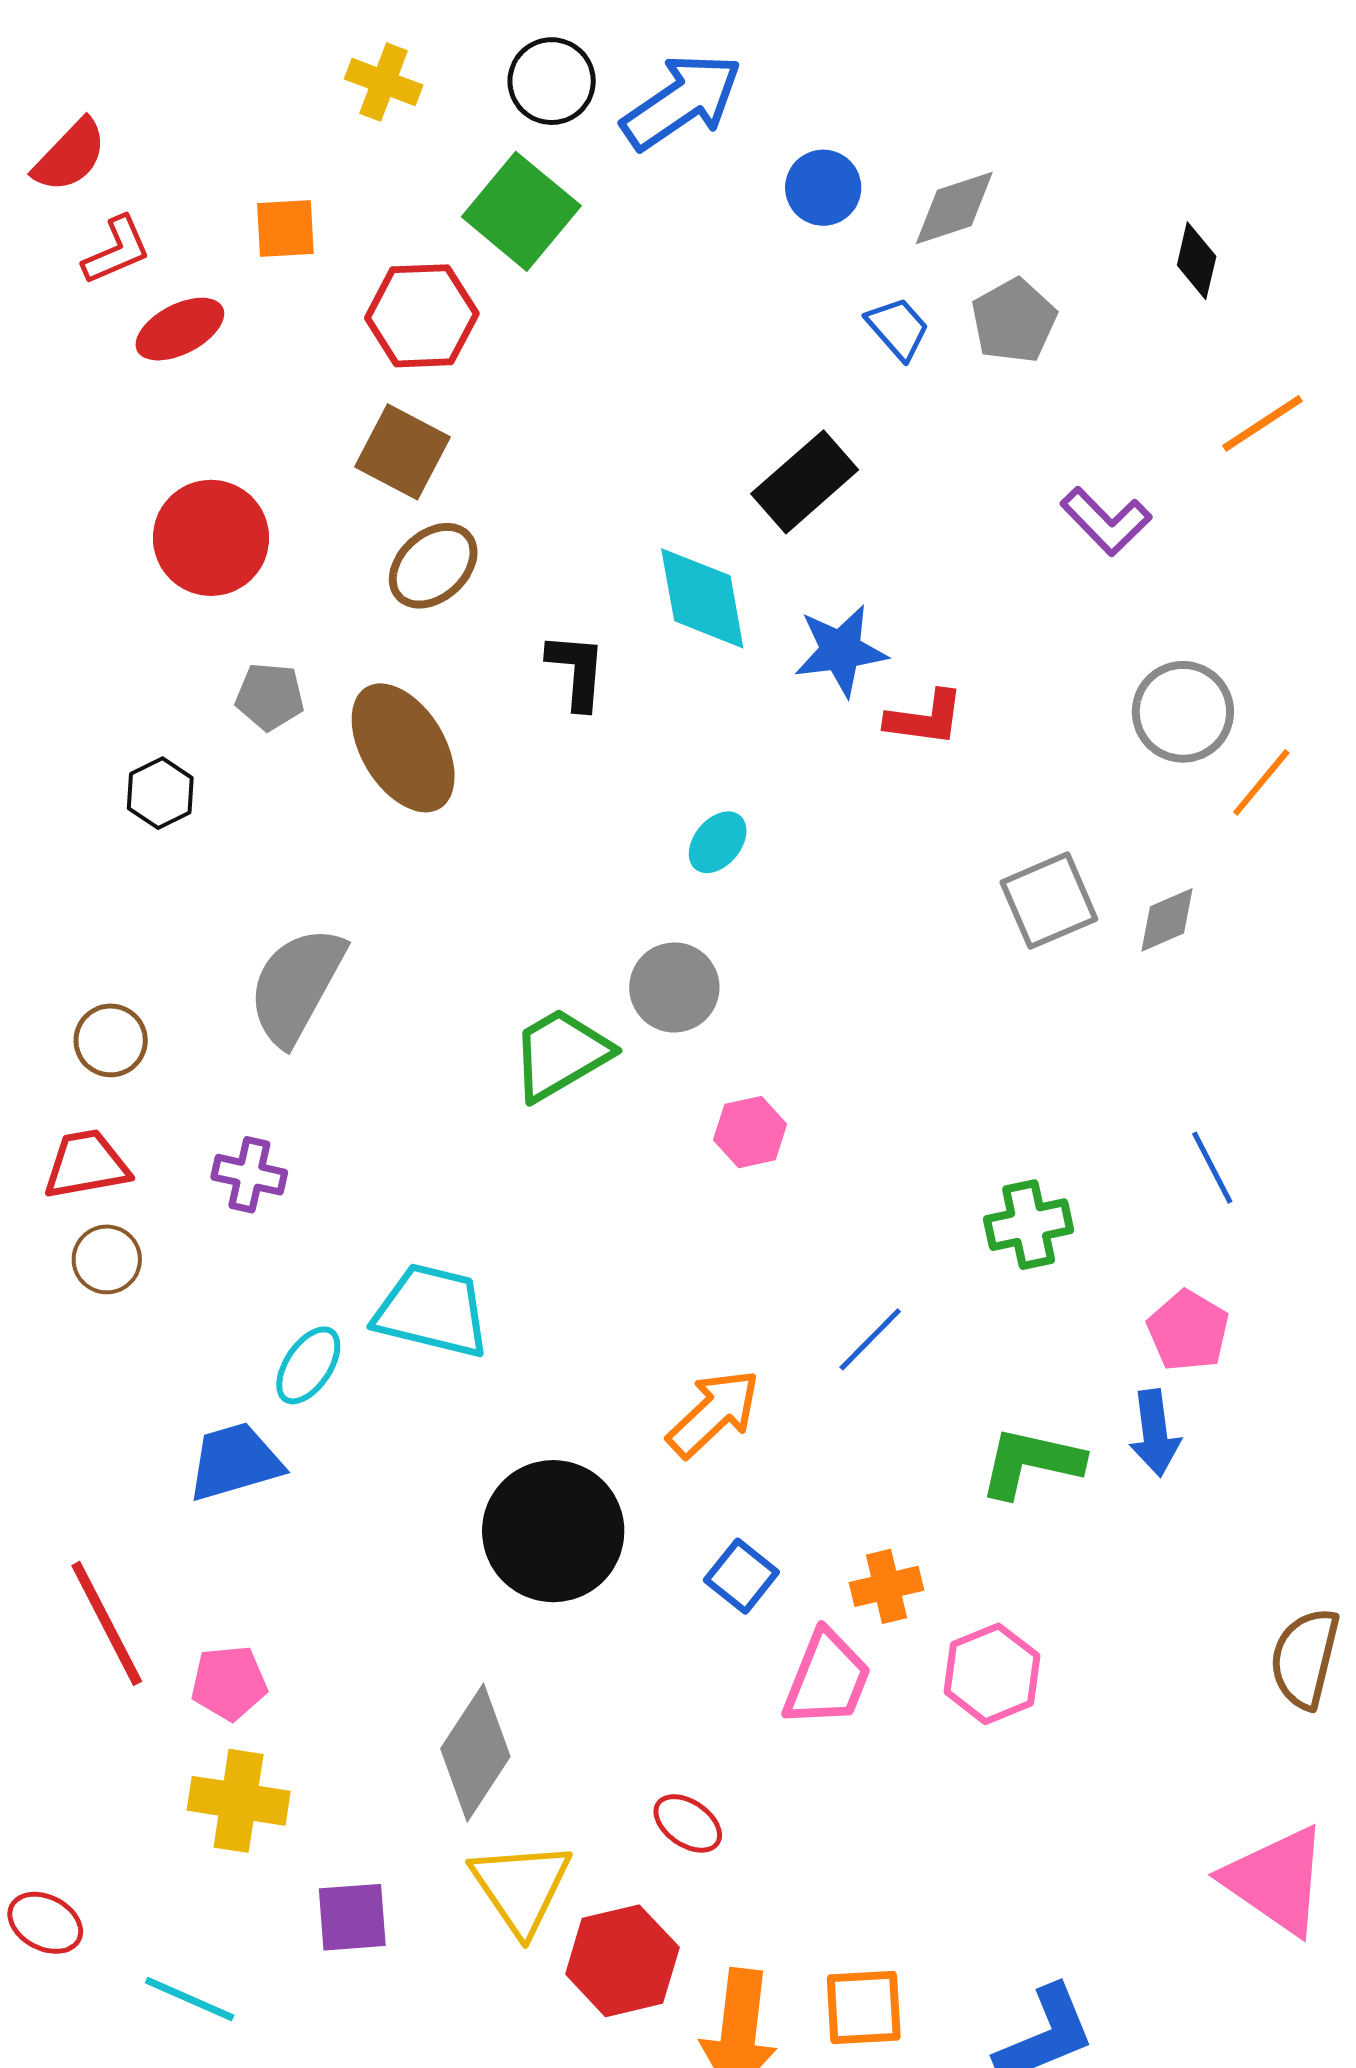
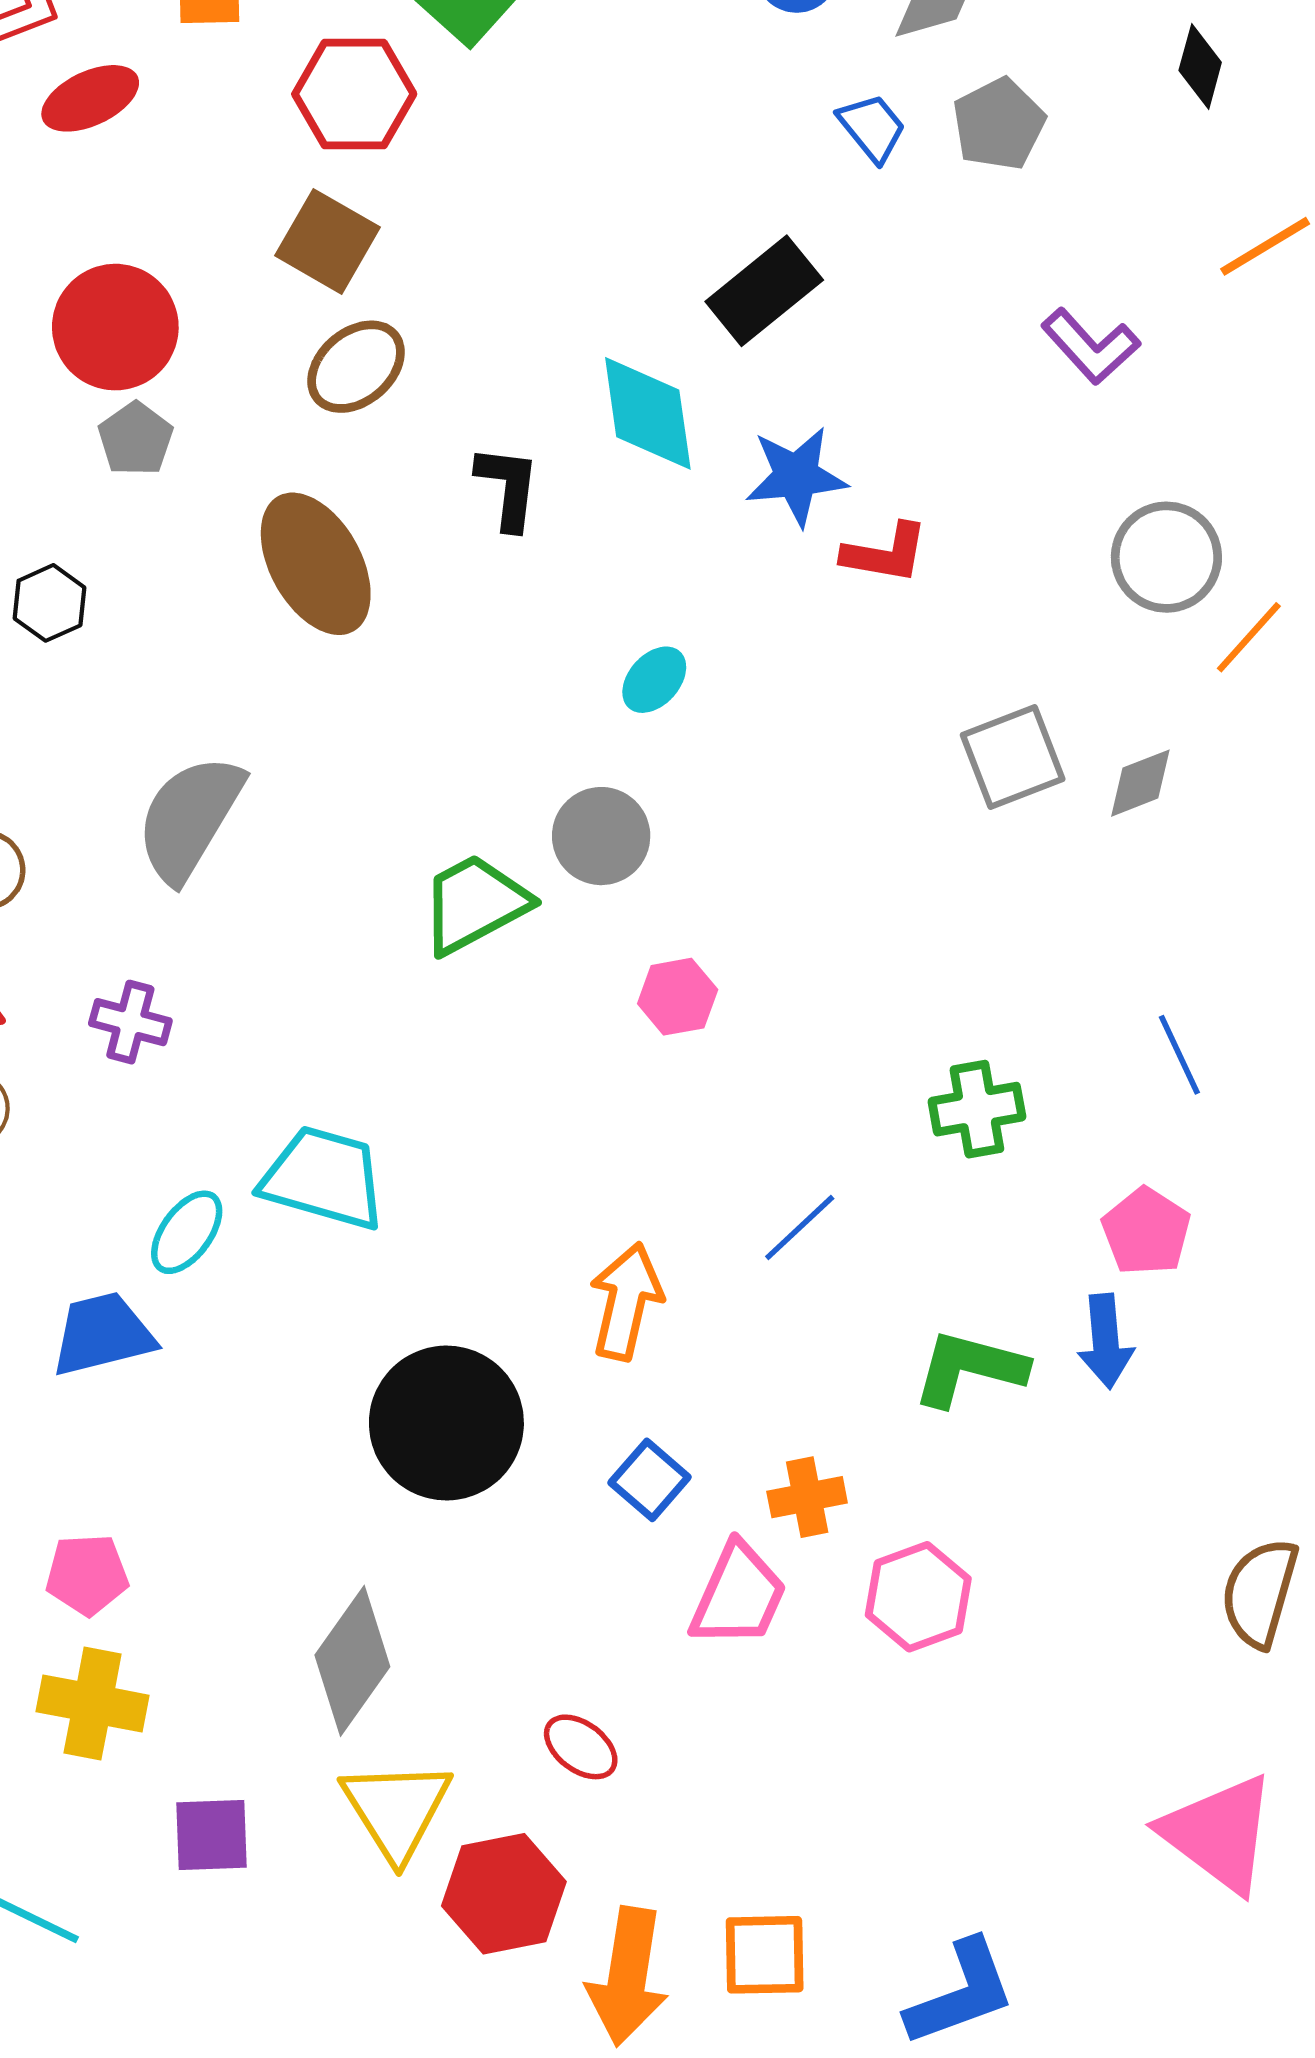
gray pentagon: (270, 697) -> (136, 439), moved, turned 30
orange arrow: (714, 1413) -> (626, 1301), turned -36

